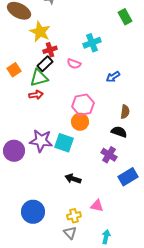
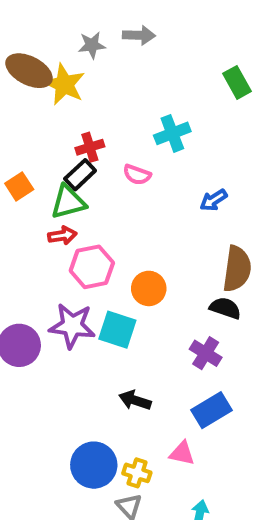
yellow star: (40, 32) -> (64, 84), moved
pink hexagon: (83, 105) -> (92, 267), moved
brown semicircle: (125, 112) -> (237, 269), size x1.6
blue rectangle: (128, 177) -> (212, 410), moved
blue circle: (33, 212) -> (94, 465), moved
yellow cross: (74, 216) -> (137, 473), turned 32

